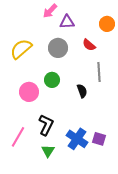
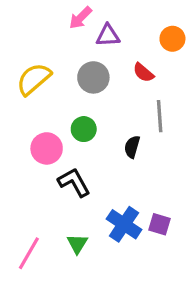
black semicircle: (82, 91) -> (132, 147), turned -144
black L-shape: (46, 125) -> (74, 182), moved, turned -55
pink line: (18, 137) -> (29, 253), moved

